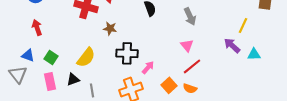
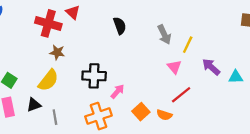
yellow line: (243, 25) -> (188, 45), moved
brown star: (110, 28) -> (57, 52), moved
pink triangle: (187, 45) -> (174, 67), moved
red line: (192, 66) -> (181, 95), moved

